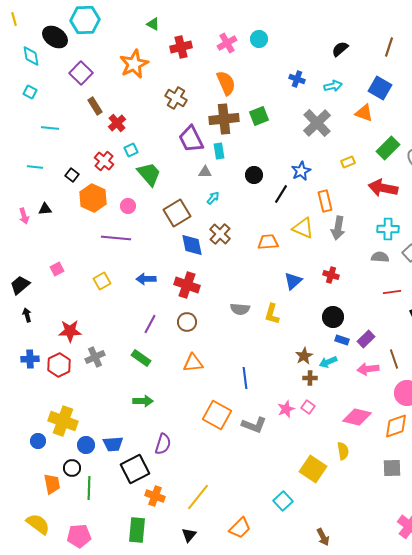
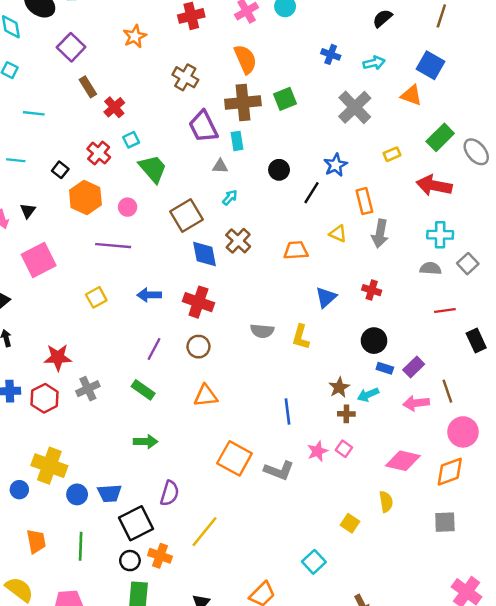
orange star: (134, 64) -> (135, 36), size x0.7
black triangle: (45, 209) -> (28, 211), turned -48
yellow triangle: (303, 228) -> (338, 234), size x0.7
pink square: (57, 269) -> (39, 260), moved, size x2.0
blue line: (245, 378) -> (287, 411), moved
black circle: (72, 468) -> (130, 561), moved
yellow square: (313, 469) -> (350, 523), size x0.6
yellow line: (198, 497) -> (204, 532), moved

